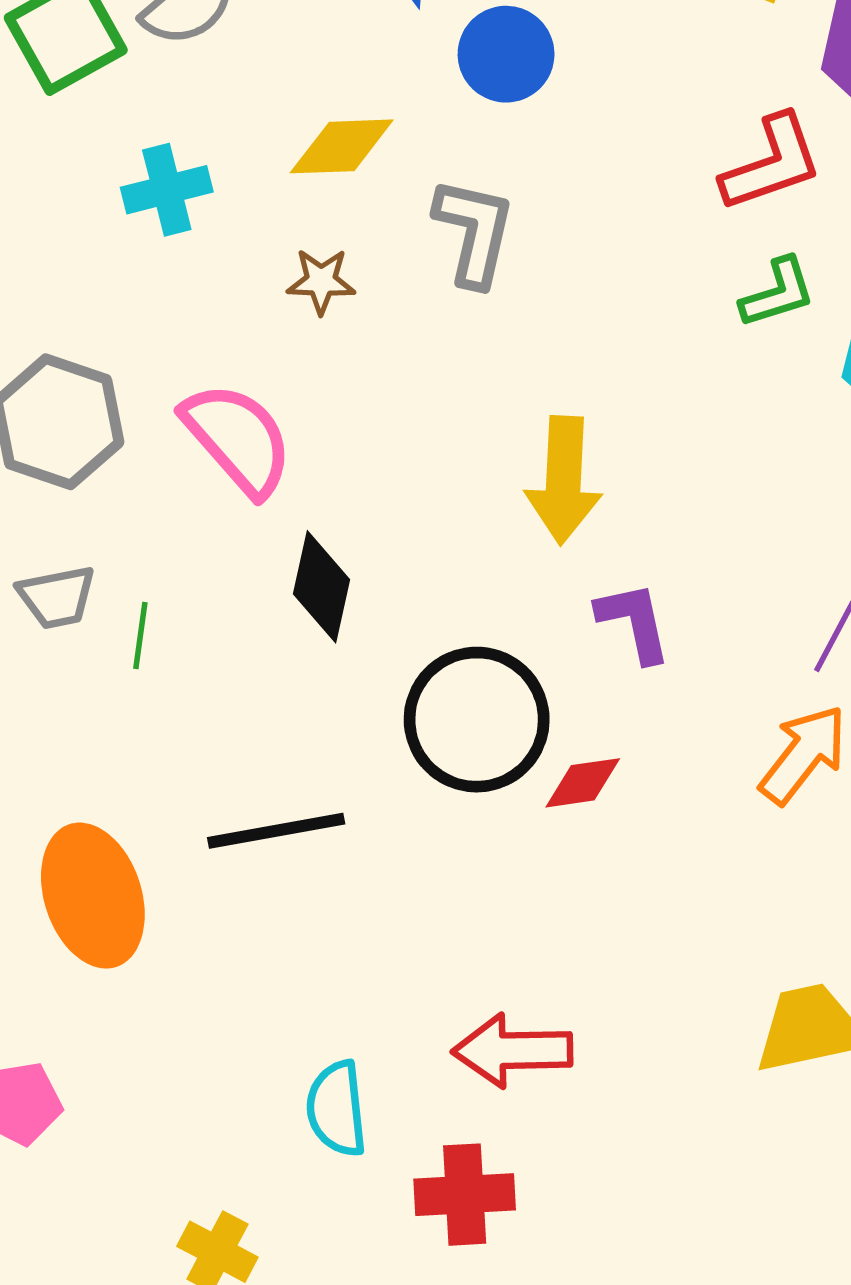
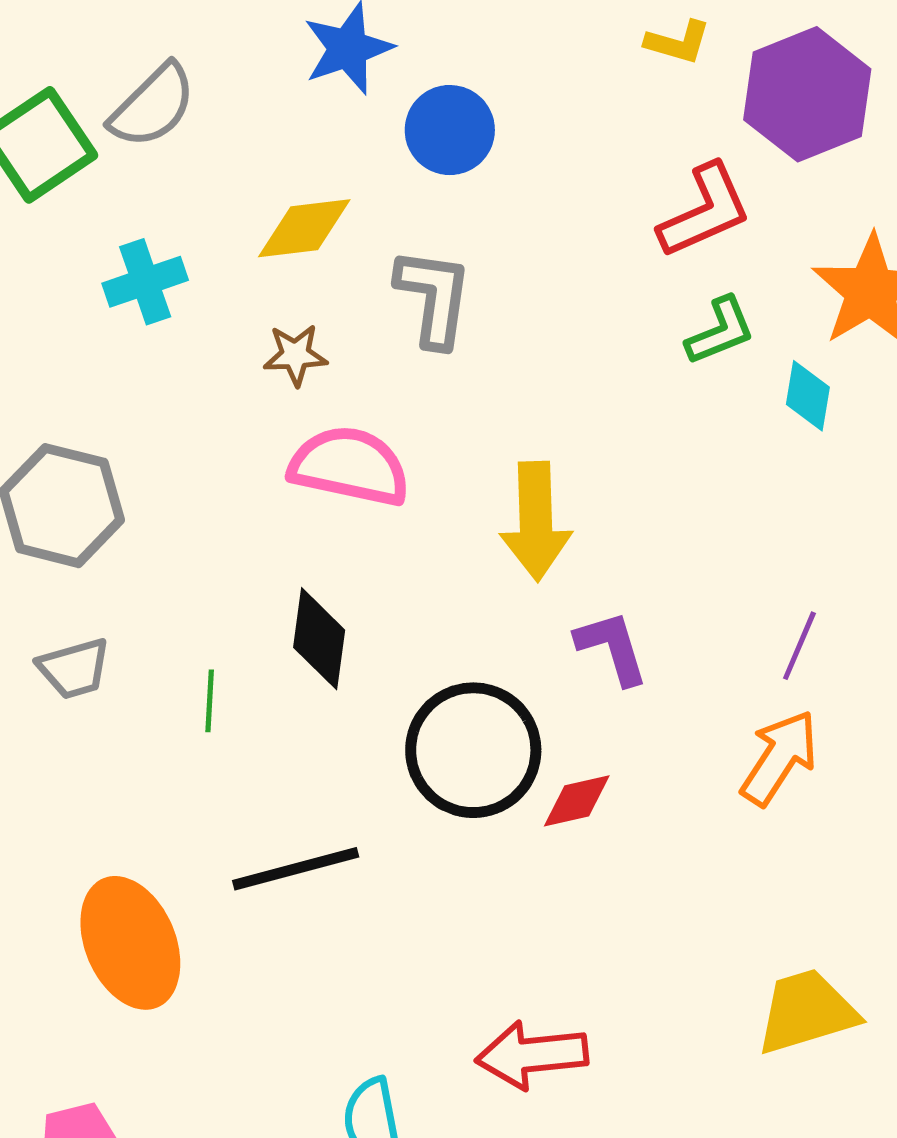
pink semicircle: (238, 439) -> (349, 466), moved, turned -32
green line: (140, 636) -> (210, 701), moved

